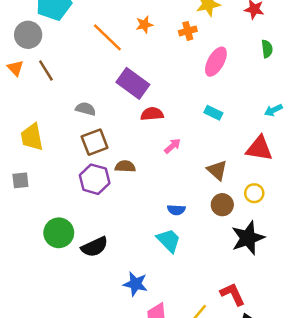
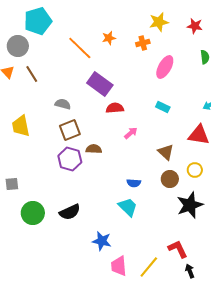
gray square: (20, 180) -> (12, 184), moved
green circle: (59, 233) -> (33, 213), moved

